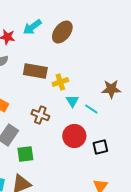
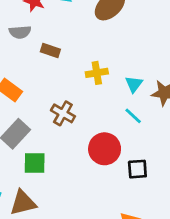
brown rectangle: (35, 71) -> (50, 51), moved, size x0.6
cyan triangle: (72, 101) -> (134, 84), moved

